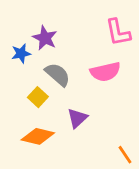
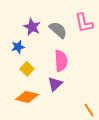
blue star: (21, 53) -> (18, 47), moved
pink semicircle: (105, 72) -> (61, 61), moved, turned -80
gray semicircle: (58, 75) -> (58, 30), moved

